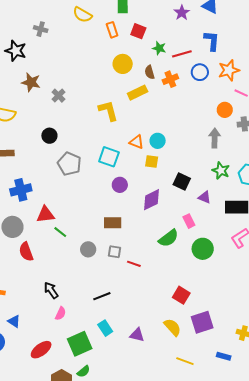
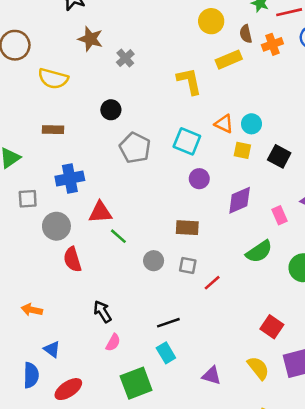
black square: (182, 182) -> (279, 156), moved
pink rectangle: (189, 221) -> (279, 215), moved
red line: (134, 264) -> (212, 283), turned -64
cyan rectangle: (105, 328) -> (166, 353), moved
red ellipse: (41, 350) -> (68, 389), moved

